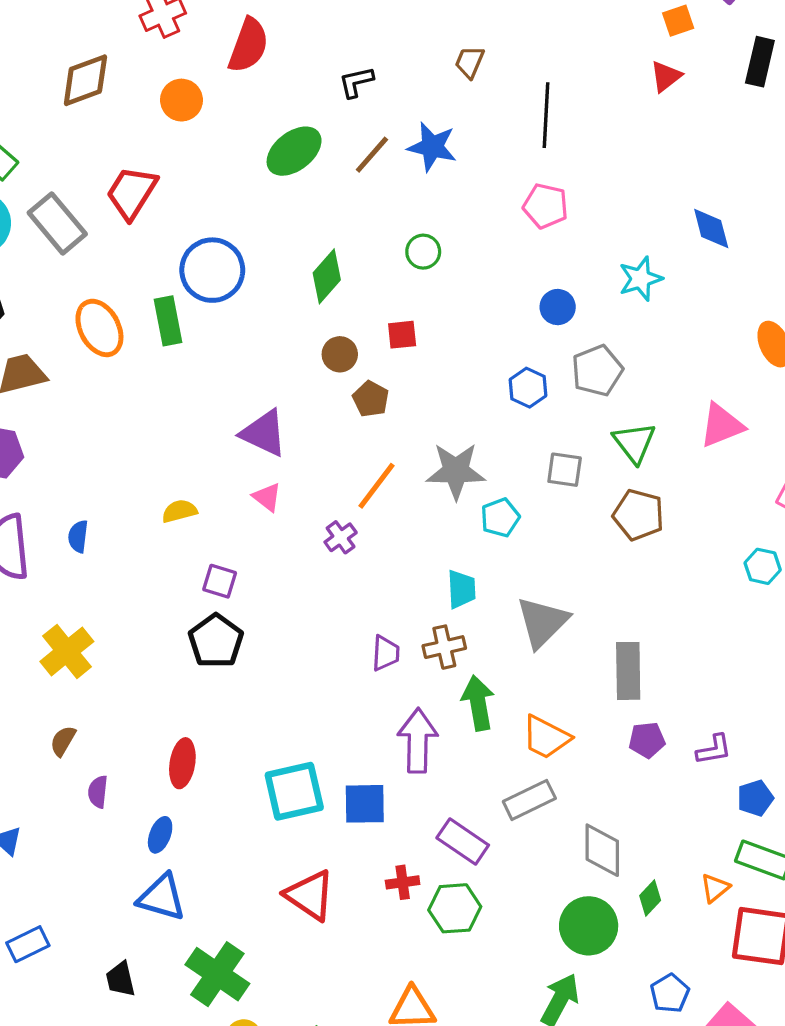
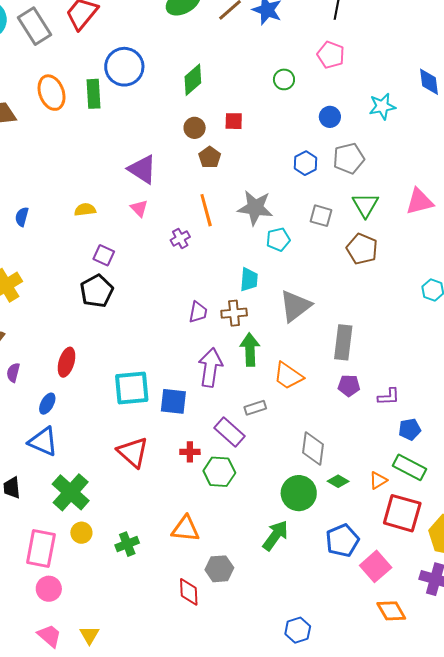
green circle: (423, 252) -> (284, 79), moved
orange line: (376, 486) -> (206, 210), turned -60
gray rectangle: (529, 800) -> (255, 408), moved, size x0.7
green diamond: (650, 898) -> (338, 481), turned 70
blue pentagon: (670, 993) -> (342, 540), size x1.4

